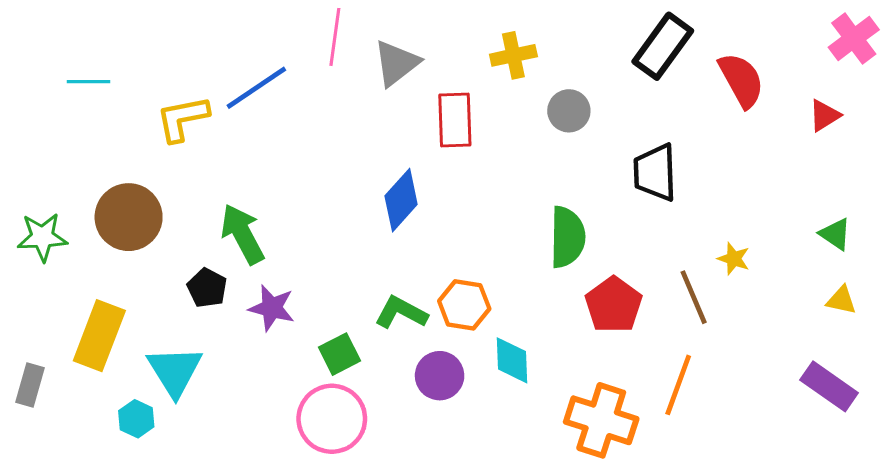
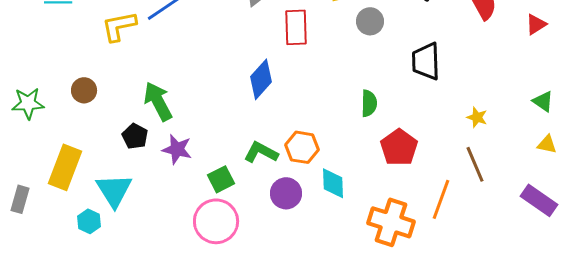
brown circle: (129, 217) -> (84, 90), size x0.6
green semicircle: (567, 237) -> (369, 103), size x0.7
brown line: (694, 297) -> (475, 164), moved

